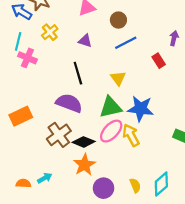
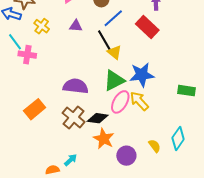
cyan line: (18, 41) -> (15, 42), turned -36
red rectangle: (159, 61) -> (147, 27), size x1.6
black line: (78, 73) -> (104, 40), moved

